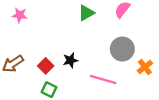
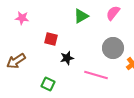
red square: (46, 66) -> (51, 39), moved, turned -32

